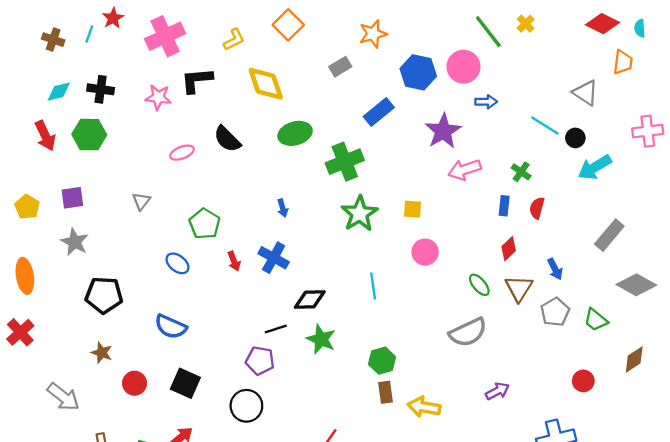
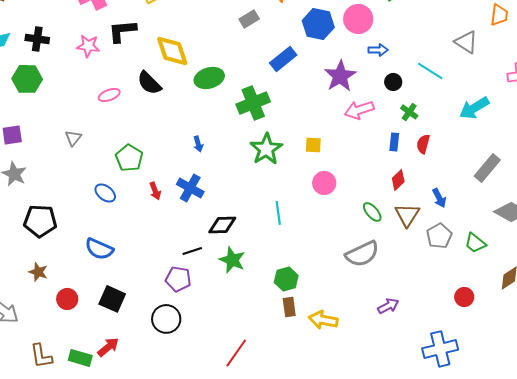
yellow diamond: (266, 84) -> (172, 51), moved
black circle: (575, 138) -> (393, 82), moved

